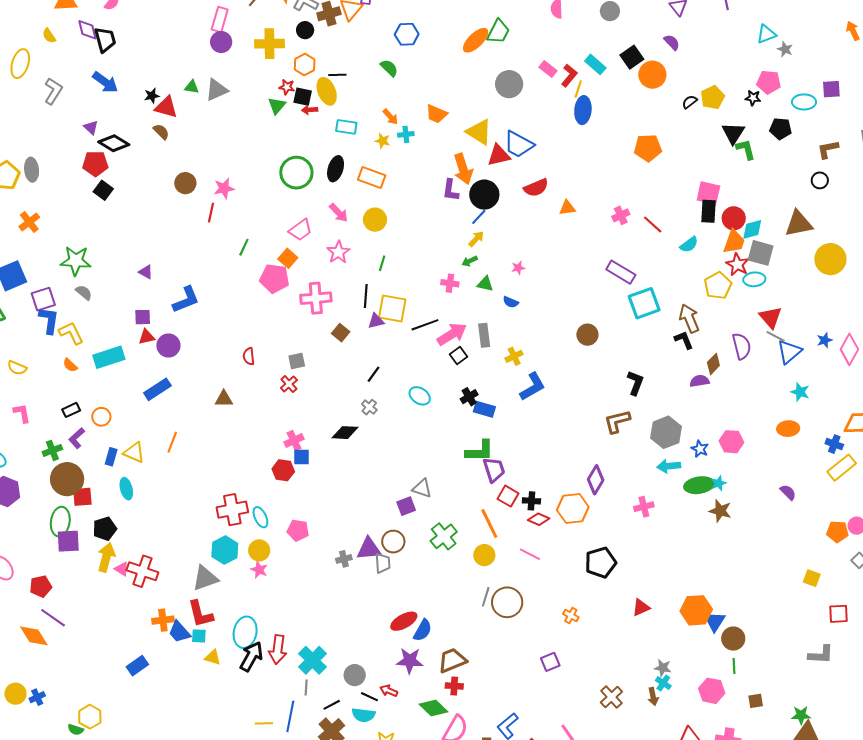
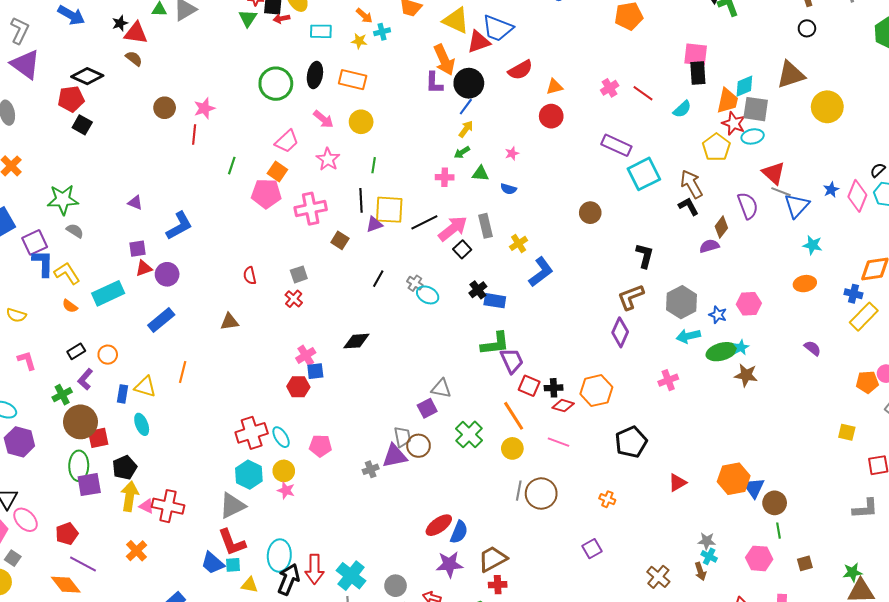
purple triangle: (91, 128) -> (25, 64), moved, size x2.0
red circle: (734, 218) -> (551, 116), moved
gray cross: (369, 407) -> (415, 283), moved
purple diamond: (596, 480) -> (620, 332), moved
gray trapezoid: (383, 563) -> (403, 437), moved
orange cross: (163, 620) -> (137, 551), moved, turned -30

